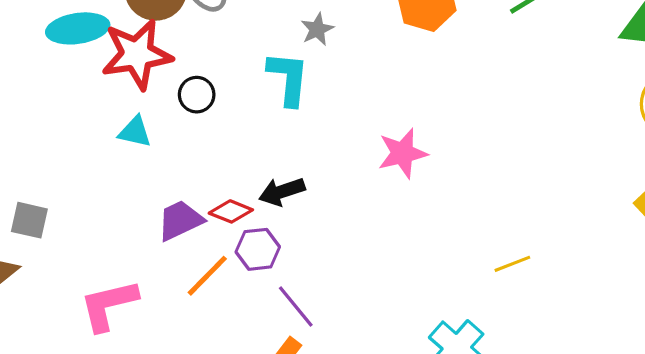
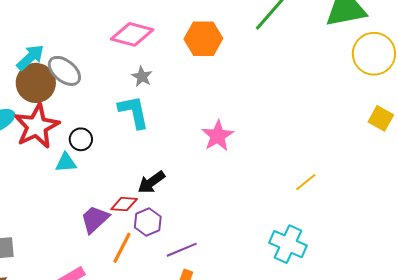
cyan triangle: (135, 132) -> (66, 163), moved
purple line: (296, 307) -> (182, 250), turned -56

